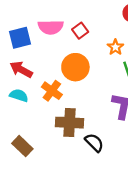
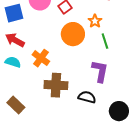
orange circle: (75, 67) -> (73, 34), moved
black semicircle: (94, 143) -> (87, 97), moved, turned -30

